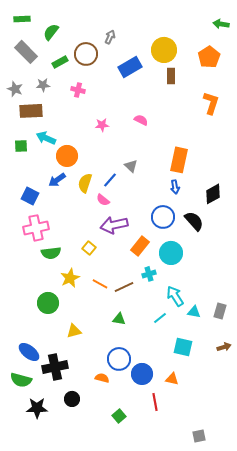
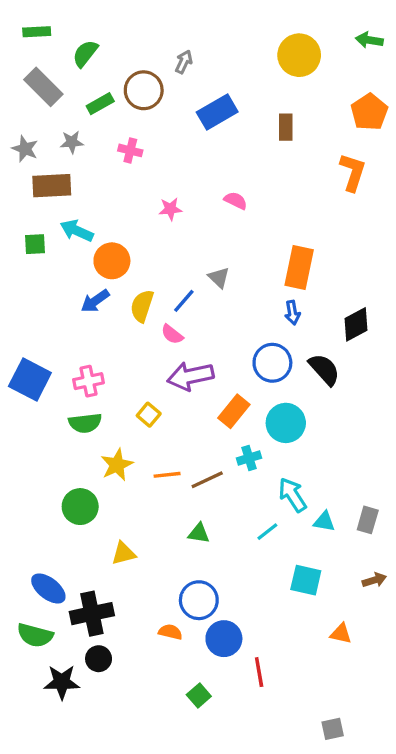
yellow circle: (164, 50) -> (299, 55), moved
orange pentagon: (209, 57) -> (369, 112), moved
blue square: (30, 196) -> (30, 379), moved, size x1.4
pink cross: (36, 228) -> (88, 381), moved, size x0.7
orange line: (100, 284) -> (167, 475), turned -35
blue circle: (142, 374) -> (224, 639), moved
orange triangle: (172, 379) -> (341, 634), moved
black circle: (72, 399) -> (99, 659), moved

